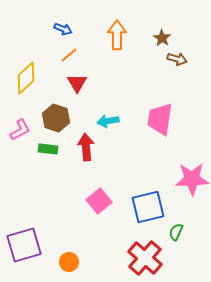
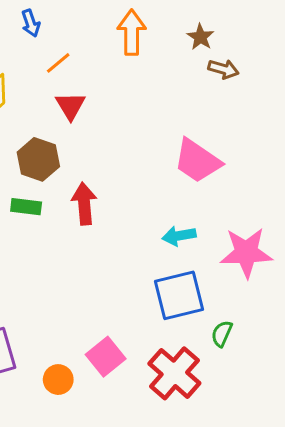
blue arrow: (63, 29) -> (31, 23), moved, turned 48
pink trapezoid: (160, 119) -> (197, 161), turned -64
cyan arrow: (108, 121) -> (179, 236), moved
pink square: (99, 201) -> (106, 357), moved

